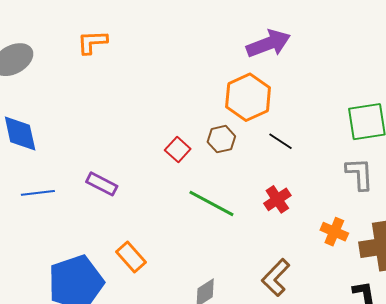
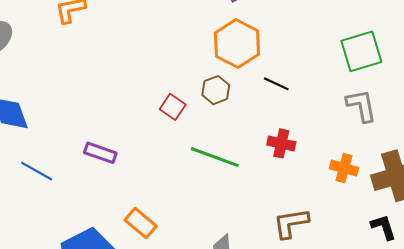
blue line: (38, 193) -> (37, 171), turned 44
red cross: (277, 199) -> (281, 143), turned -36
brown L-shape: (276, 277) -> (291, 223), turned 45

